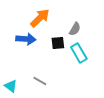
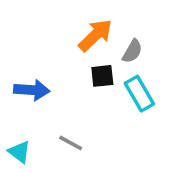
orange arrow: (40, 18) -> (95, 35), moved
blue arrow: (26, 39) -> (32, 90), moved

